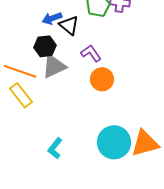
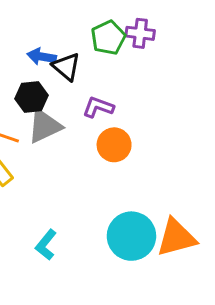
blue arrow: (52, 18) -> (42, 56), turned 30
purple L-shape: (91, 53) -> (98, 107), turned -35

